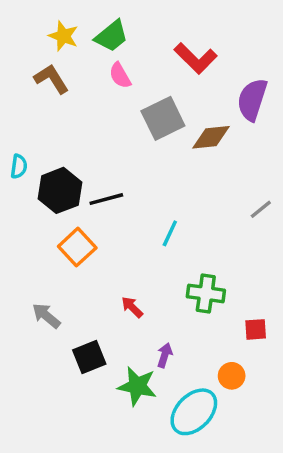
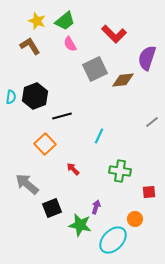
black hexagon: (60, 190) -> (35, 96), moved
red arrow: (132, 307) -> (73, 169), moved
gray arrow: (46, 316) -> (27, 184), size x1.4

